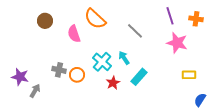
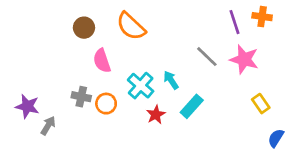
orange cross: (196, 19) -> (262, 17), moved
brown circle: (45, 21) -> (84, 28), moved
gray line: (135, 31) -> (207, 57), moved
pink semicircle: (74, 34) -> (102, 61), moved
yellow rectangle: (189, 75) -> (261, 104), turned 56

